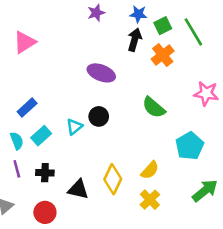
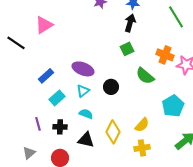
green square: (163, 26) -> (127, 49), moved
orange cross: (163, 55) -> (165, 55), moved, turned -30
purple ellipse: (101, 73) -> (83, 69), moved
black circle: (99, 116) -> (111, 87), moved
cyan semicircle: (17, 141) -> (86, 114), moved, turned -48
yellow cross: (150, 200) -> (142, 148), turned 35

